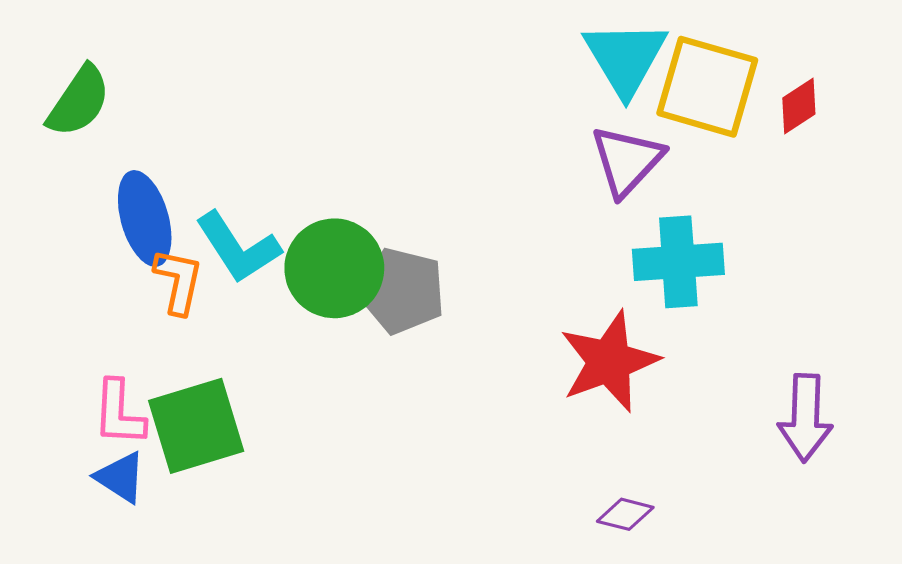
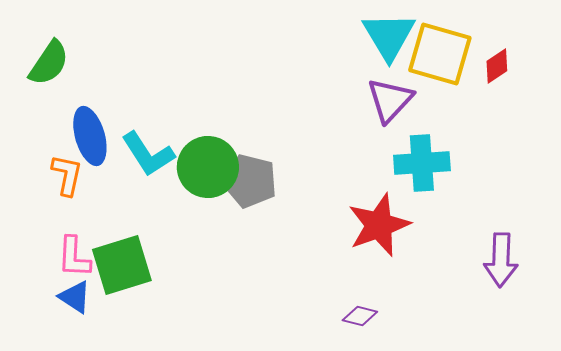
orange L-shape: (178, 281) -> (67, 175), moved
purple diamond: (625, 514) -> (360, 316), moved

